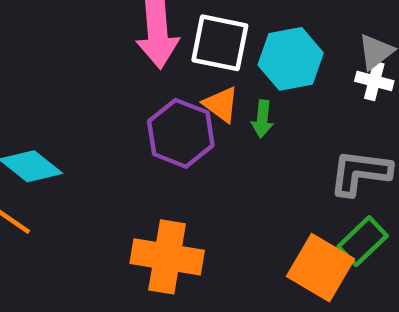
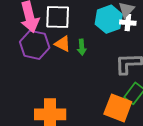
cyan hexagon: (291, 59) -> (109, 19), moved
purple hexagon: (181, 133) -> (35, 45), moved

